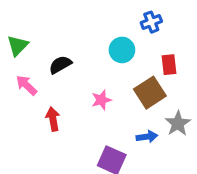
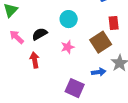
cyan circle: (122, 50) -> (69, 19), moved
black semicircle: (60, 65) -> (40, 34), moved

